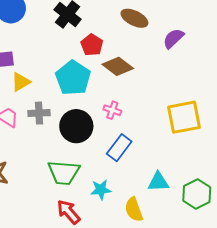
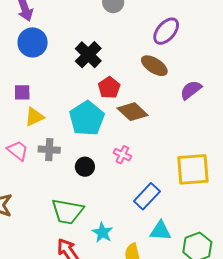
black circle: (76, 126) -> (85, 167), size x0.6
blue rectangle: (119, 148) -> (147, 196), moved
cyan star: (101, 190) -> (102, 232), turned 30

